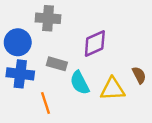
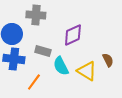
yellow triangle: (113, 89) -> (87, 71), turned 35
orange line: (46, 103) -> (34, 82), turned 54

